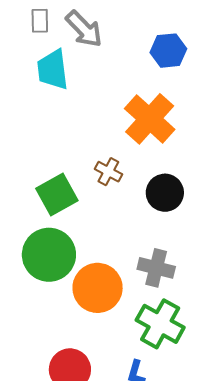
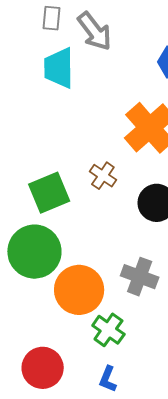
green cross: (160, 324) -> (108, 330), moved, size x0.7

